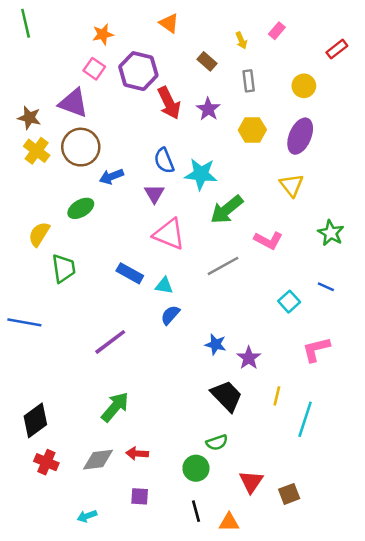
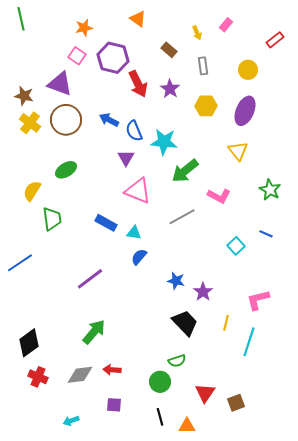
blue arrow: (111, 177) -> (109, 120), moved, turned 48
blue line: (24, 322) -> (20, 263), turned -44
pink L-shape: (316, 349) -> (258, 300), moved

